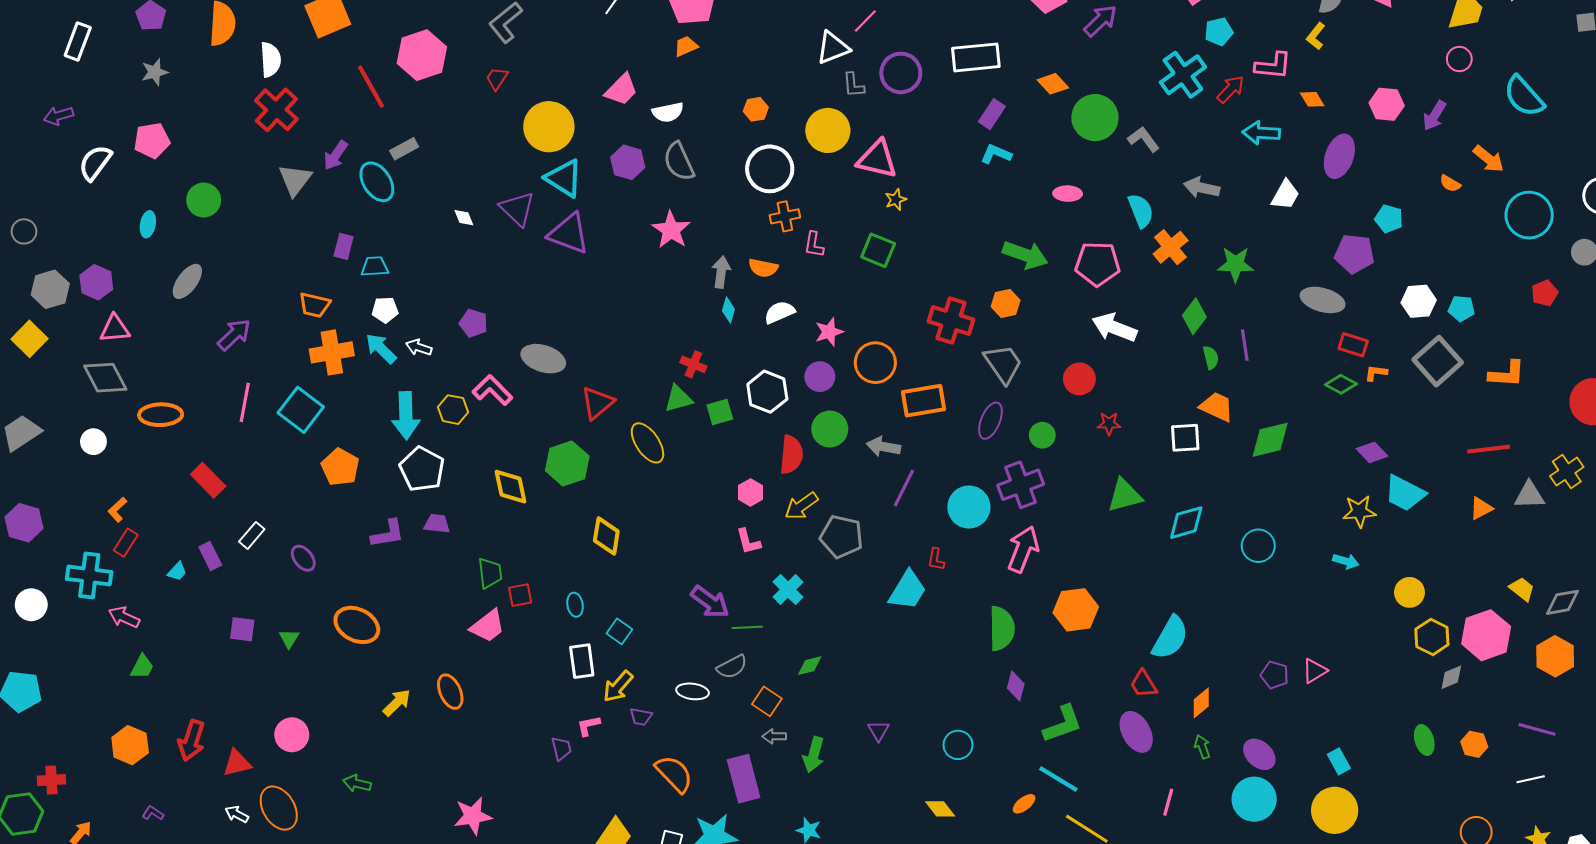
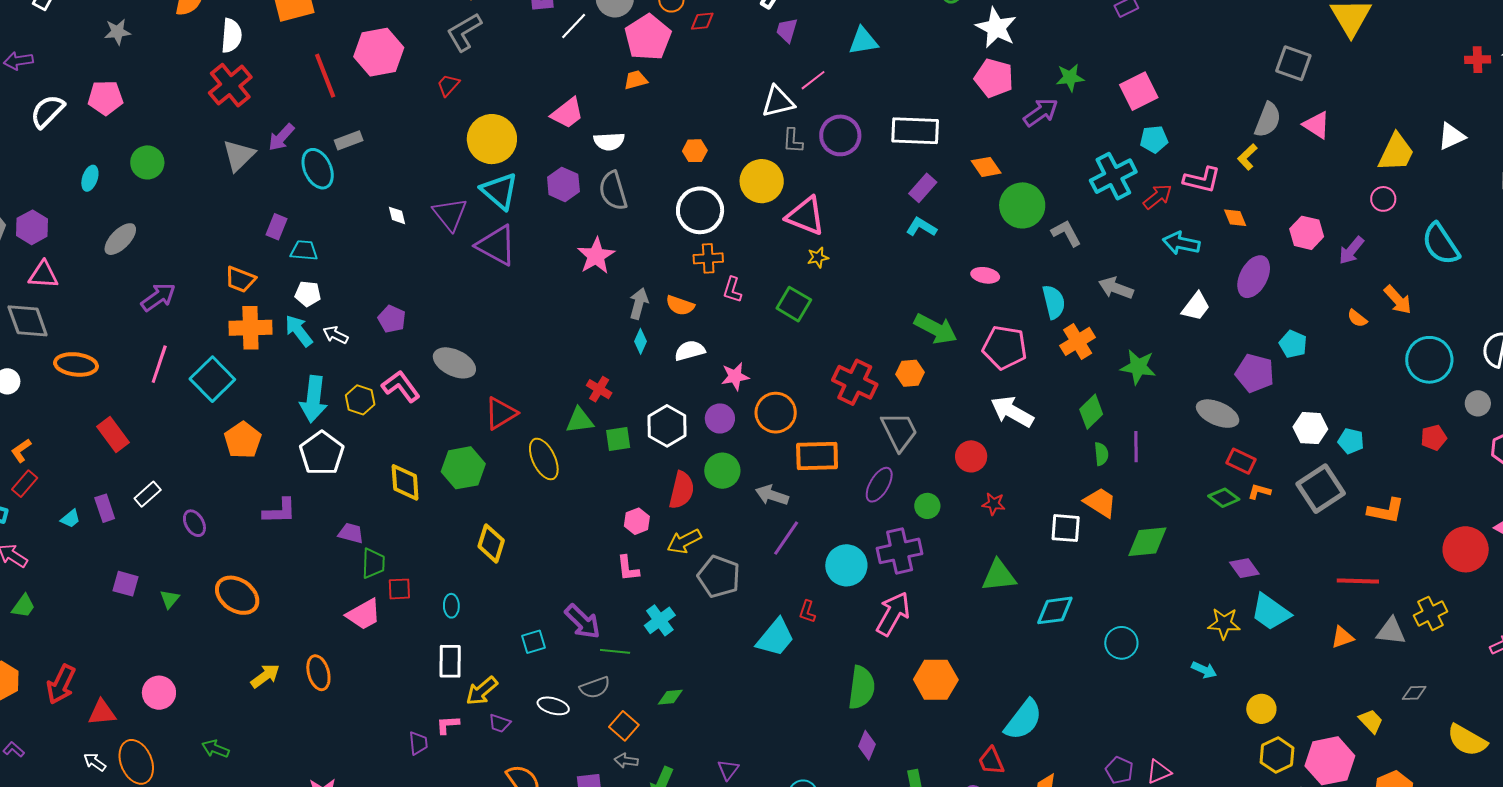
purple trapezoid: (437, 524) -> (351, 533), moved
gray diamond: (1563, 602) -> (1414, 693), moved, size x0.7
cyan square: (619, 631) -> (534, 642), moved, turned 30

